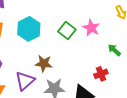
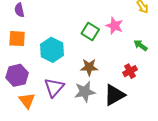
cyan hexagon: (29, 29) -> (52, 50), moved
brown star: (44, 63) -> (89, 67), moved

